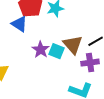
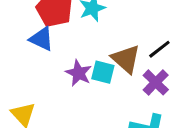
purple cross: (90, 63) -> (156, 82), turned -30

